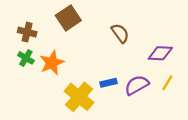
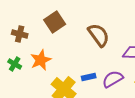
brown semicircle: (120, 33) -> (99, 35), size x1.4
green cross: (26, 58) -> (15, 64), moved

